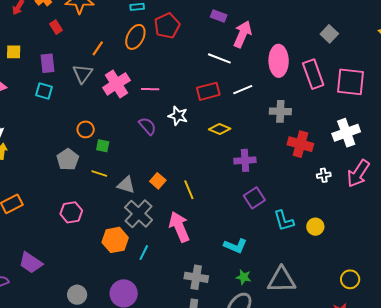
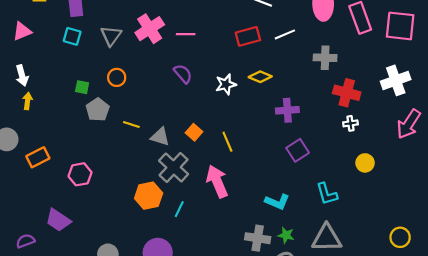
gray triangle: (82, 74) -> (111, 36), moved
white star: (178, 116) -> (226, 84), moved, turned -30
green square: (103, 146) -> (82, 87), moved
white cross: (324, 175) -> (350, 123), moved
pink hexagon: (71, 212) -> (80, 174), moved
cyan L-shape: (284, 221) -> (327, 194), moved
yellow circle: (315, 227) -> (365, 163), moved
gray cross: (196, 277) -> (258, 238), moved

